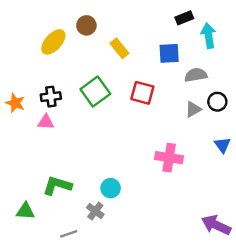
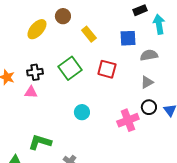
black circle: (217, 102) -> (149, 107), moved
pink cross: (169, 158) -> (128, 120), turned -30
cyan circle: (111, 188) -> (82, 112), moved

